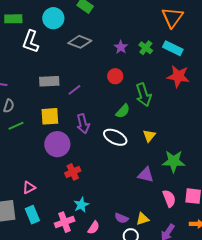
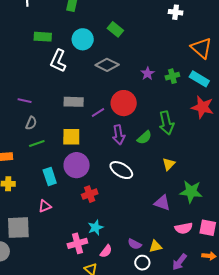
orange triangle: (172, 17) -> (201, 48), turned -30
green cross: (146, 48) -> (172, 76), turned 32
red circle: (115, 76) -> (124, 103), moved, size x1.6
purple arrow: (83, 124) -> (119, 135), moved
white ellipse: (115, 137) -> (121, 170), moved
pink semicircle: (169, 198) -> (184, 228), turned 96
cyan rectangle: (32, 215) -> (50, 176), moved

